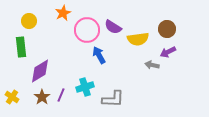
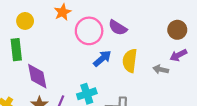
yellow semicircle: (138, 39) -> (130, 61), moved, turned 105
blue arrow: (99, 55) -> (102, 58), turned 78
purple diamond: (40, 71) -> (37, 76), turned -70

